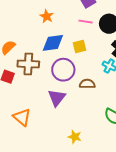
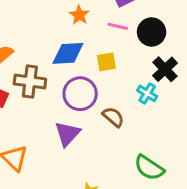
orange star: (47, 16) -> (79, 15), moved
brown semicircle: (87, 84) -> (113, 117), turned 35

